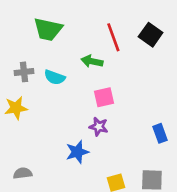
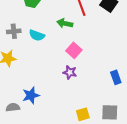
pink square: (104, 97) -> (74, 50), turned -35
blue star: (77, 152) -> (31, 95), moved

